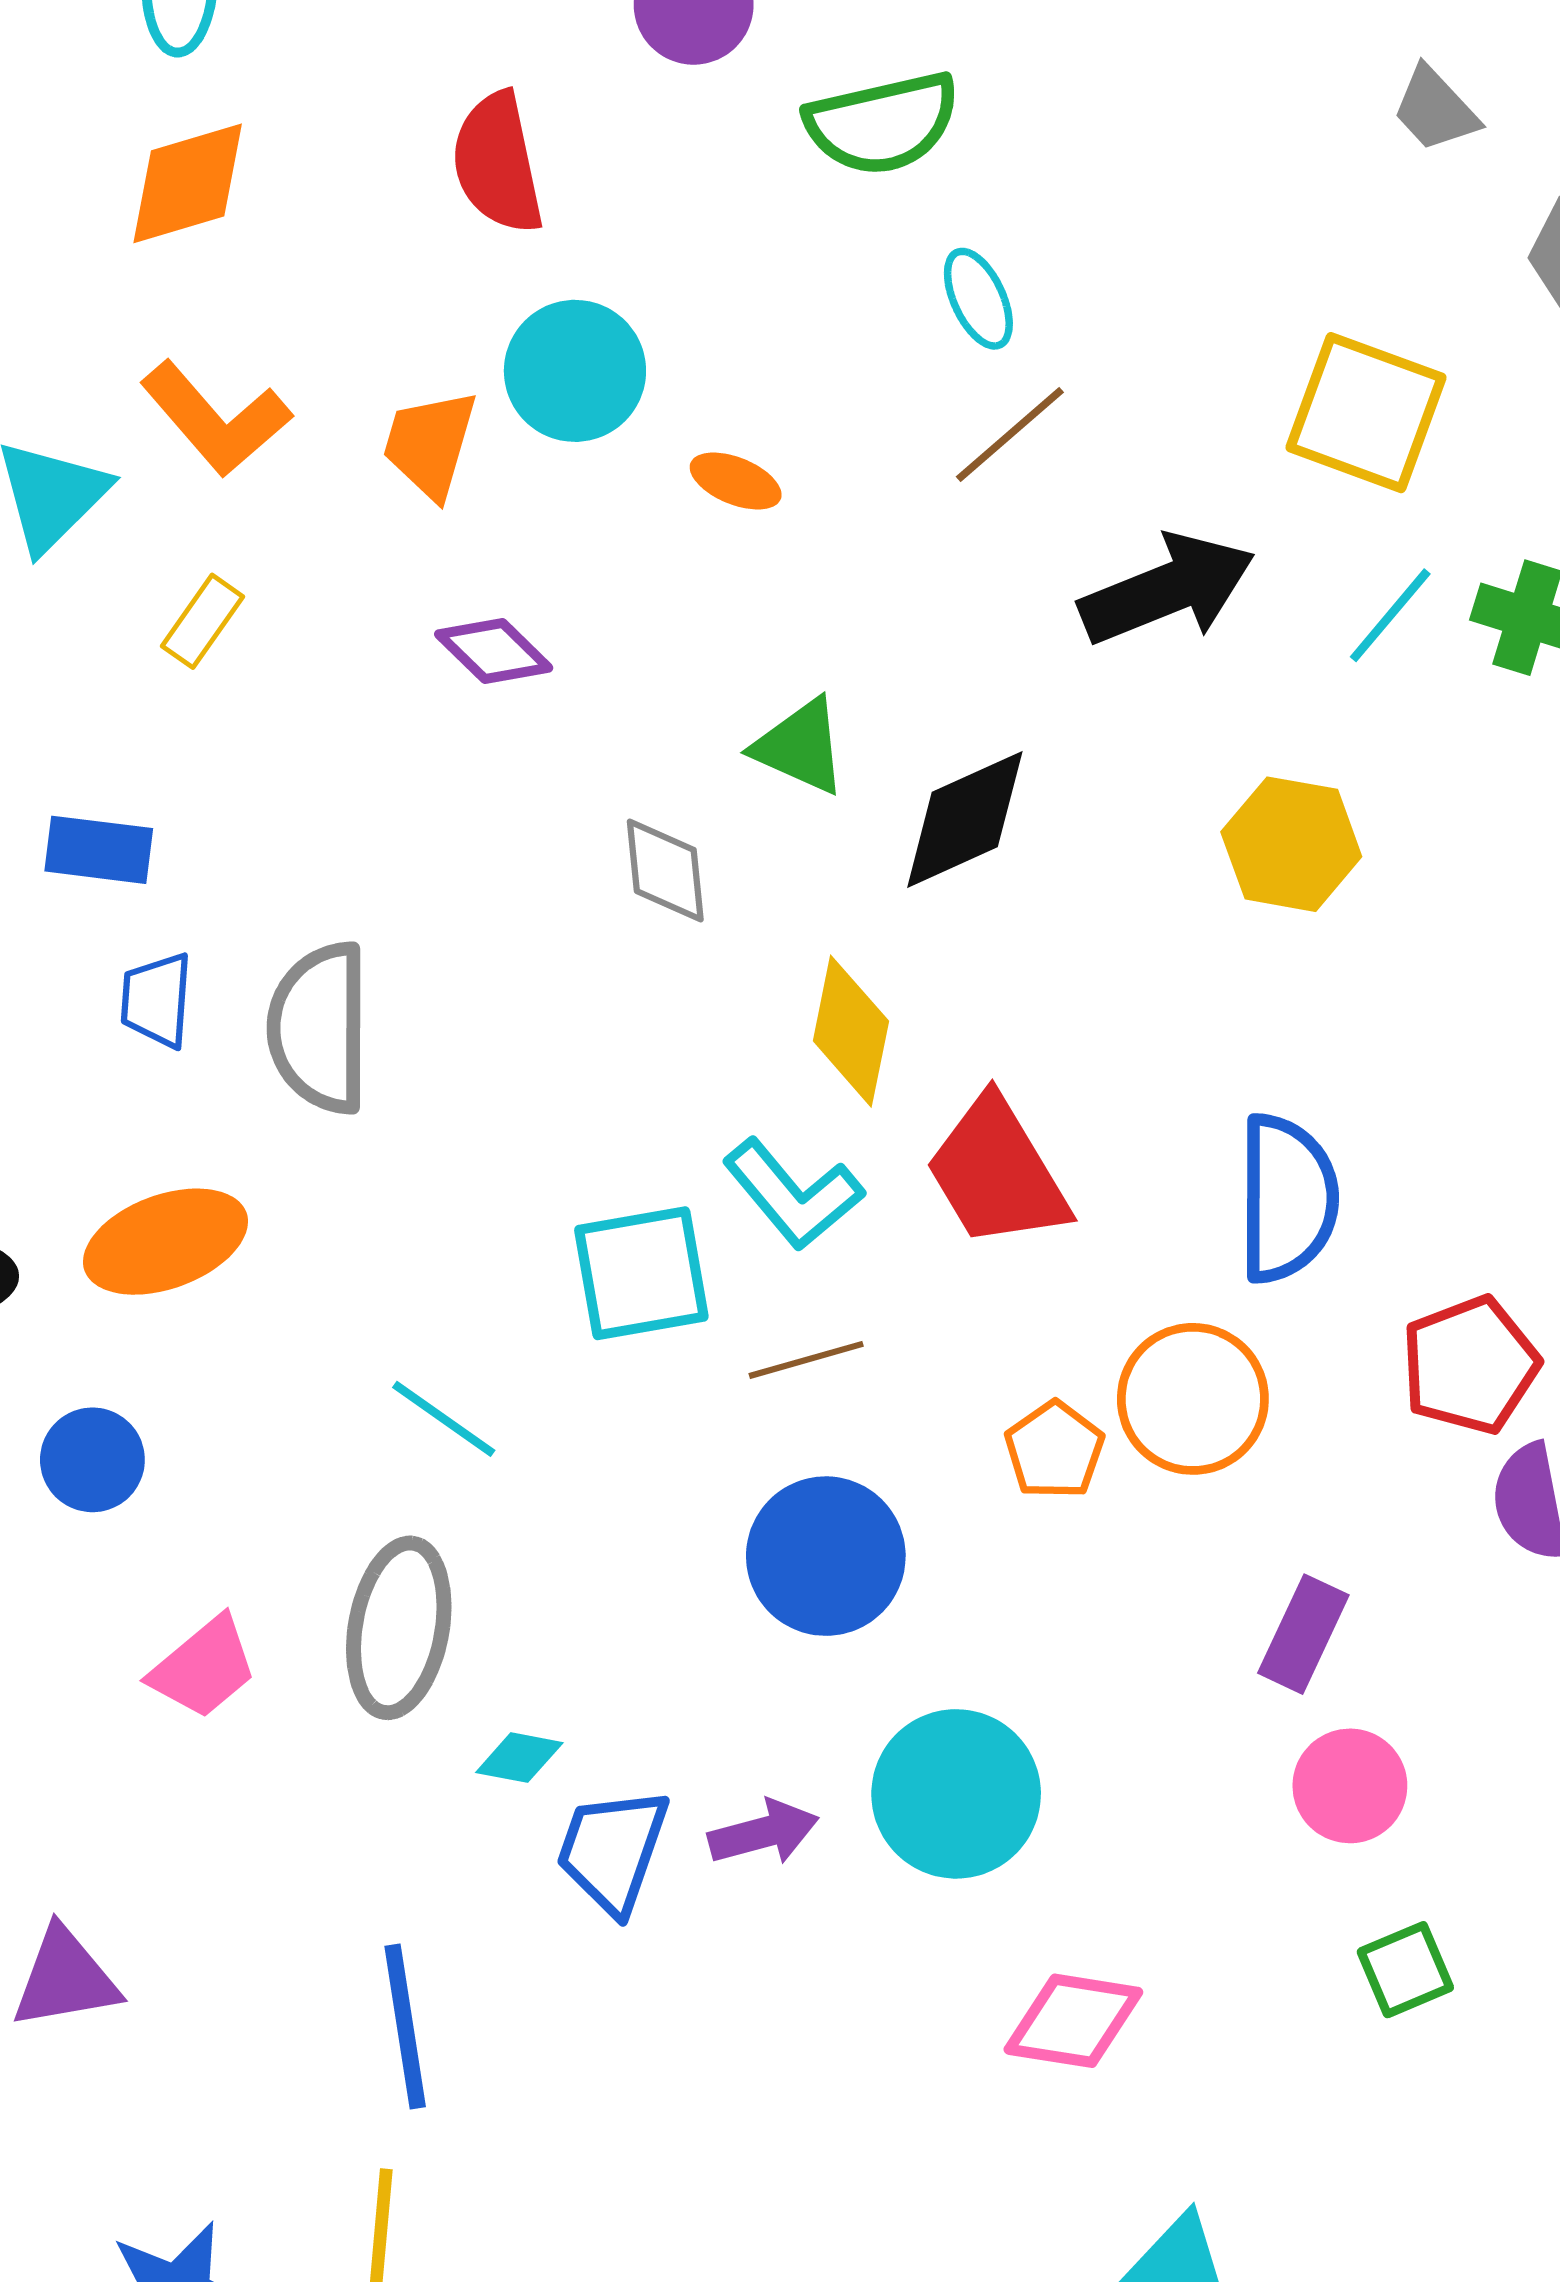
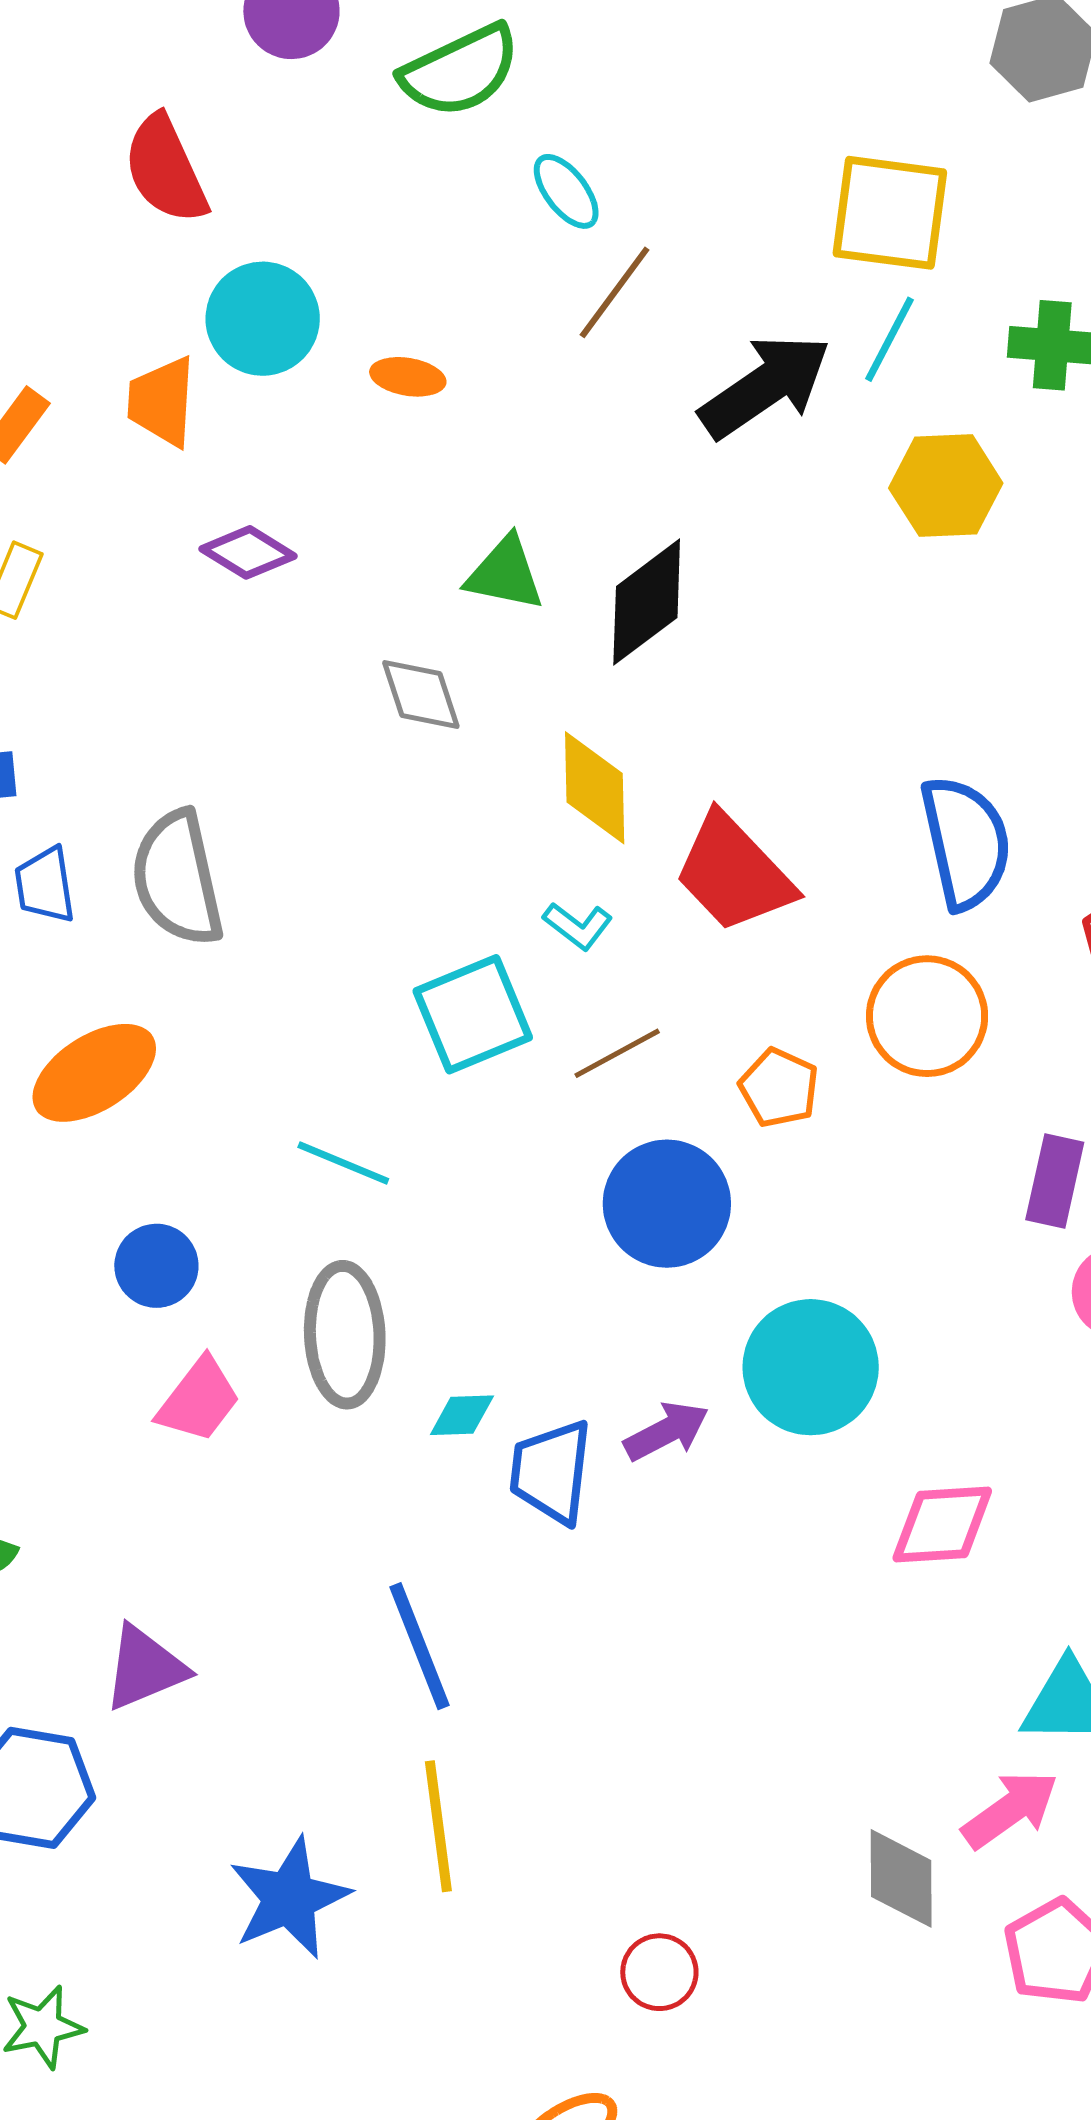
cyan line: (1390, 615) -> (890, 339), moved
yellow hexagon: (1291, 844) -> (946, 486), moved
cyan L-shape: (793, 1194) -> (578, 926), size x0.6
orange pentagon: (1054, 1450) -> (779, 1088), moved
blue circle: (92, 1460) -> (156, 1266), moved

